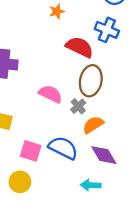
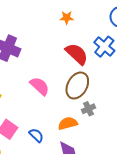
gray cross: (78, 106) -> (89, 109), moved
blue semicircle: (63, 148) -> (36, 135), size x0.6

